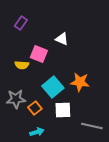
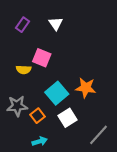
white triangle: (62, 39) -> (56, 24), moved, turned 32
white square: (63, 110) -> (67, 118), turned -30
gray line: (92, 126) -> (98, 135), turned -60

